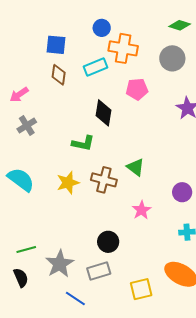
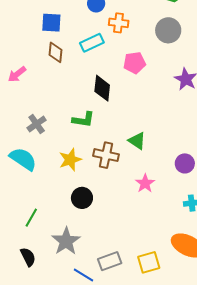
orange cross: (123, 48) -> (119, 23), size x0.7
gray cross: (27, 125) -> (37, 124), moved
black circle: (108, 242) -> (82, 198), moved
green line: (26, 250) -> (31, 218), moved, turned -42
gray rectangle: (99, 271) -> (110, 261), moved

